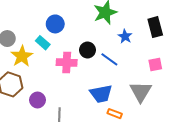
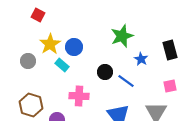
yellow star: (22, 56) -> (50, 44), moved
pink cross: (67, 63) -> (79, 96), moved

